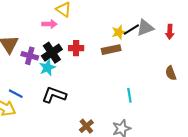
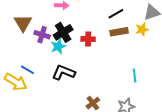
black line: (131, 29) -> (116, 14), moved
yellow star: (119, 32) -> (142, 29), moved
red cross: (76, 48) -> (88, 39), moved

